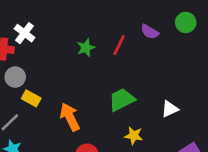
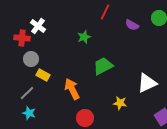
red line: (119, 45) -> (105, 12), moved
green trapezoid: (122, 100) -> (103, 66), moved
white triangle: (170, 109) -> (147, 83), size x1.5

